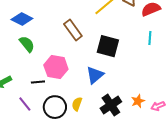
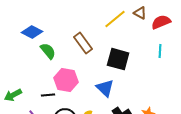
green semicircle: (27, 44) -> (48, 51), moved
blue triangle: (95, 75) -> (105, 88), turned -36

